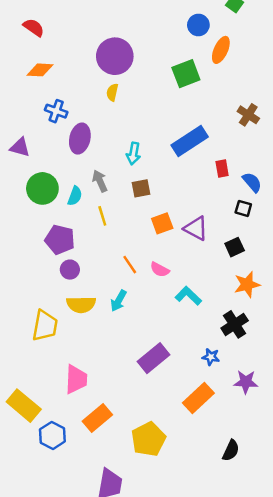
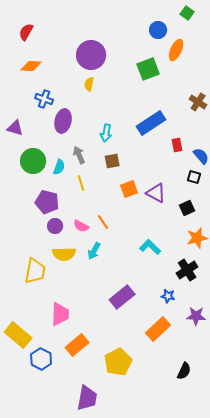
red semicircle: (34, 27) -> (26, 32), turned -96
pink semicircle: (160, 270) -> (81, 226), moved

